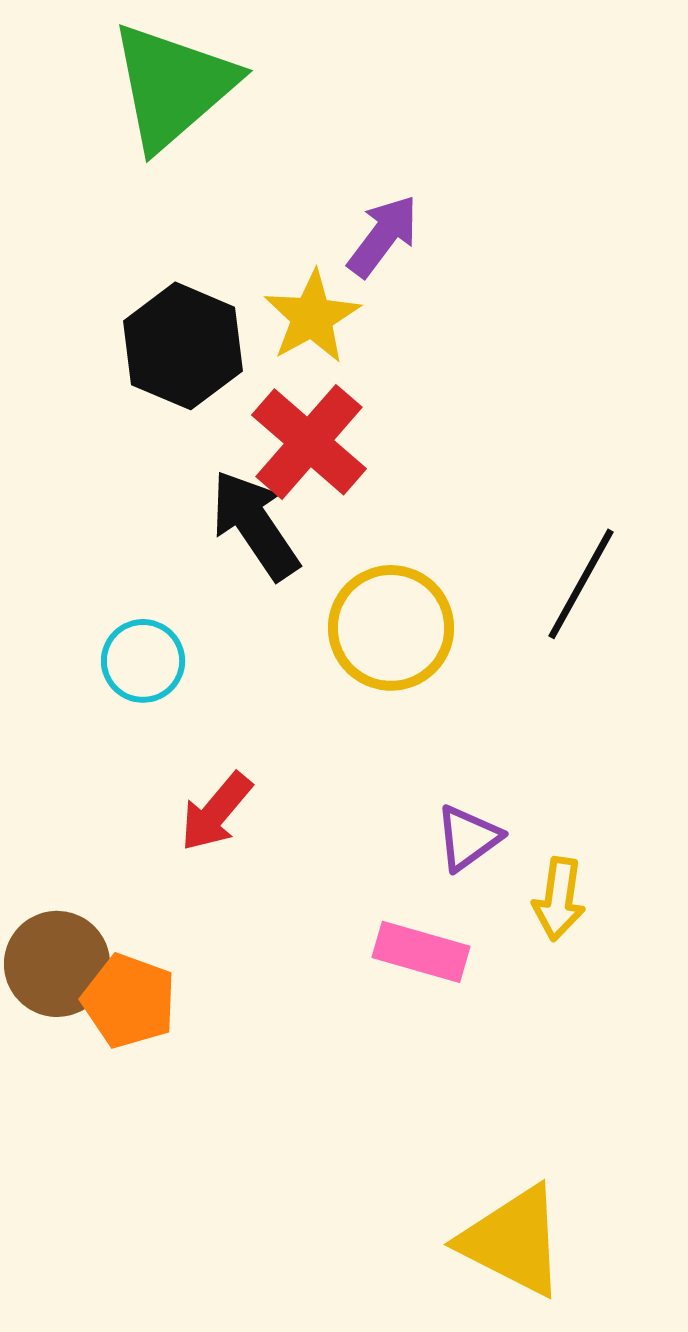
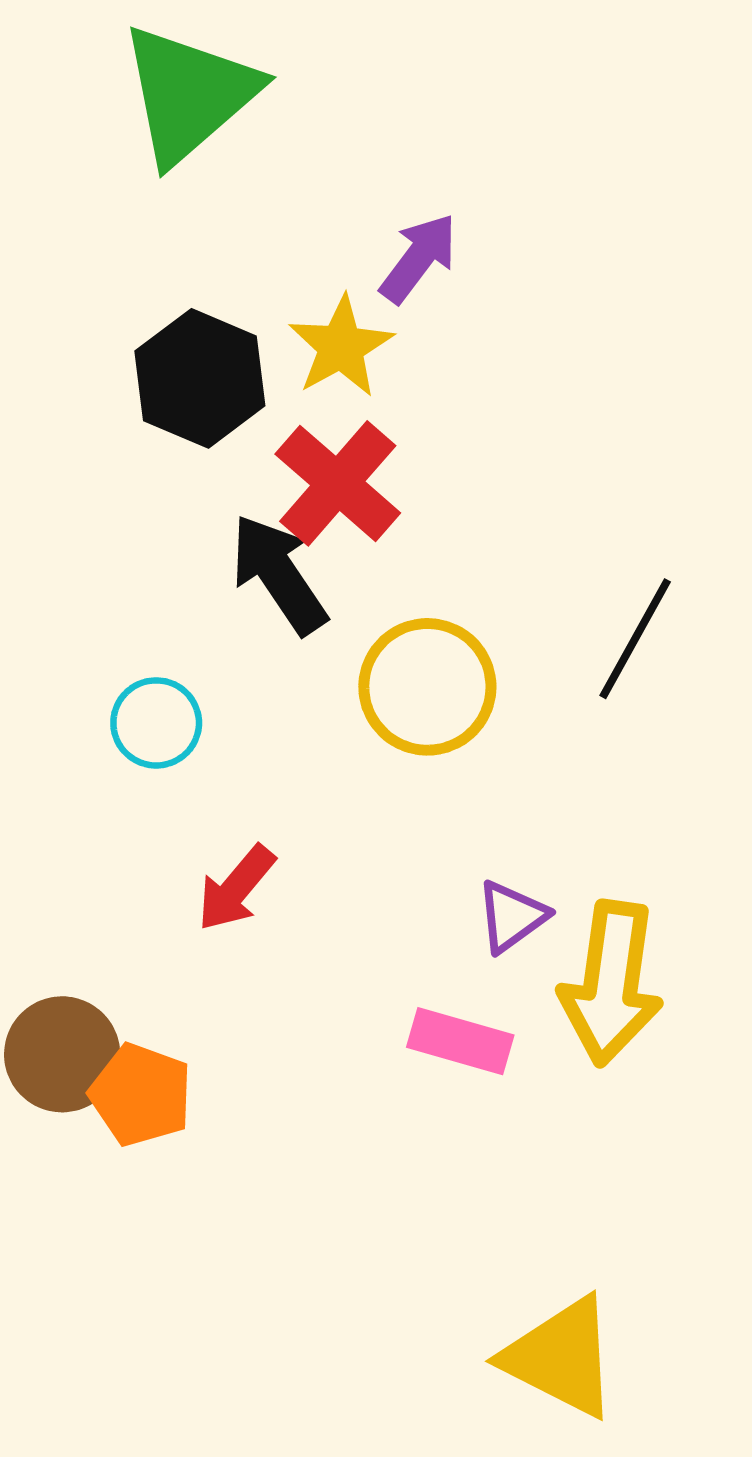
yellow arrow: (559, 899) -> (611, 983), size x1.8

